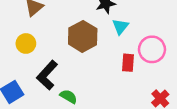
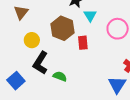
yellow circle: (26, 43) -> (32, 40), moved
red rectangle: (128, 63) -> (83, 43), moved

